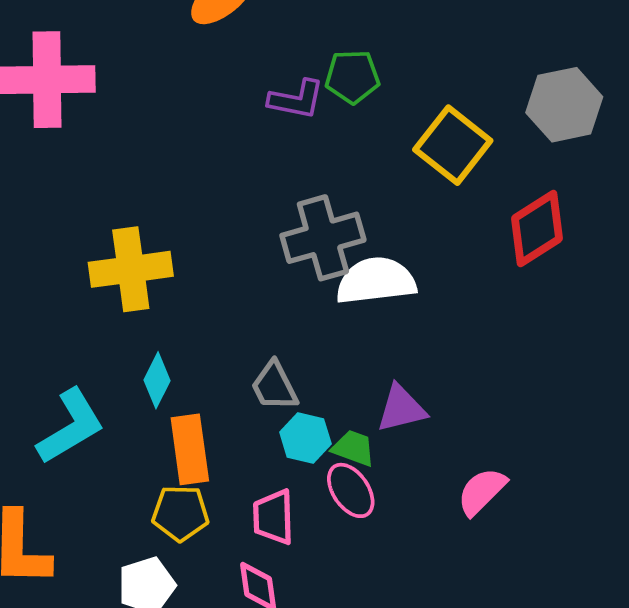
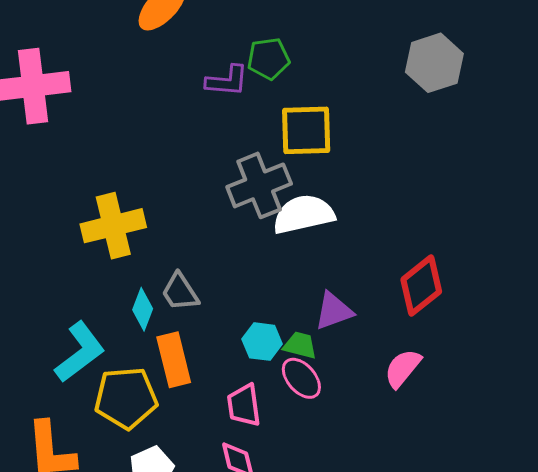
yellow square: (453, 145) -> (306, 130), moved, turned -34
red diamond: (537, 228) -> (421, 286), moved
gray trapezoid: (274, 386) -> (180, 292), moved
yellow pentagon: (180, 513) -> (126, 398), moved, size x1.4

